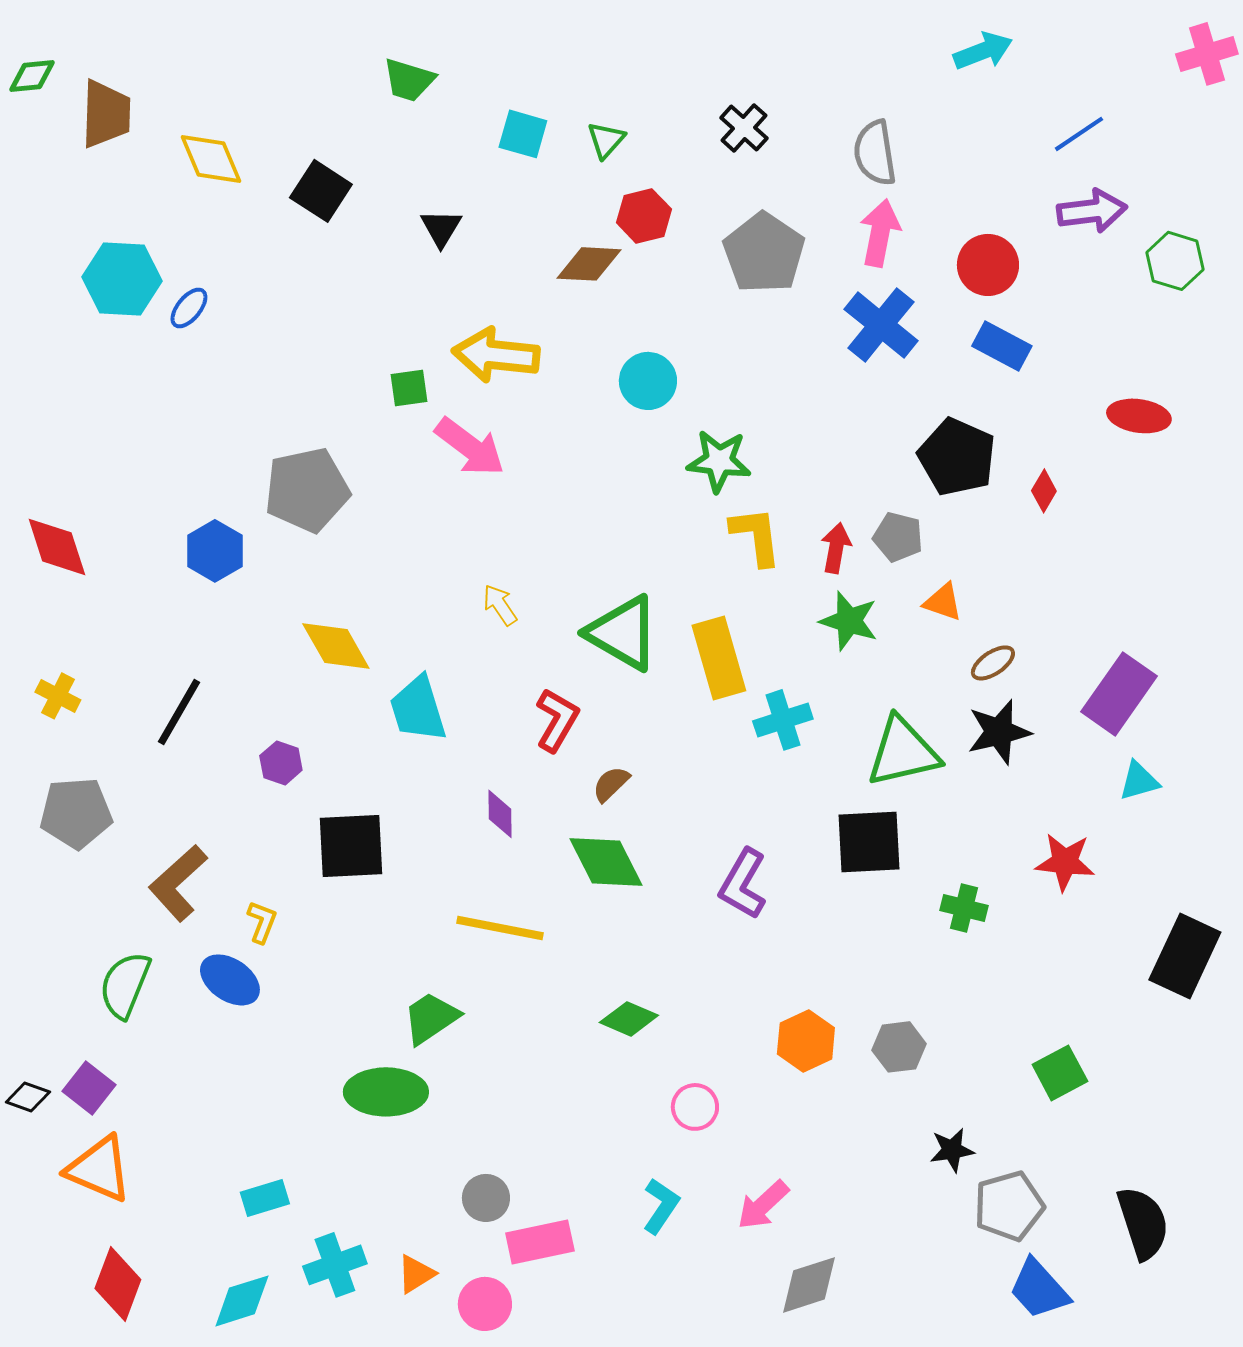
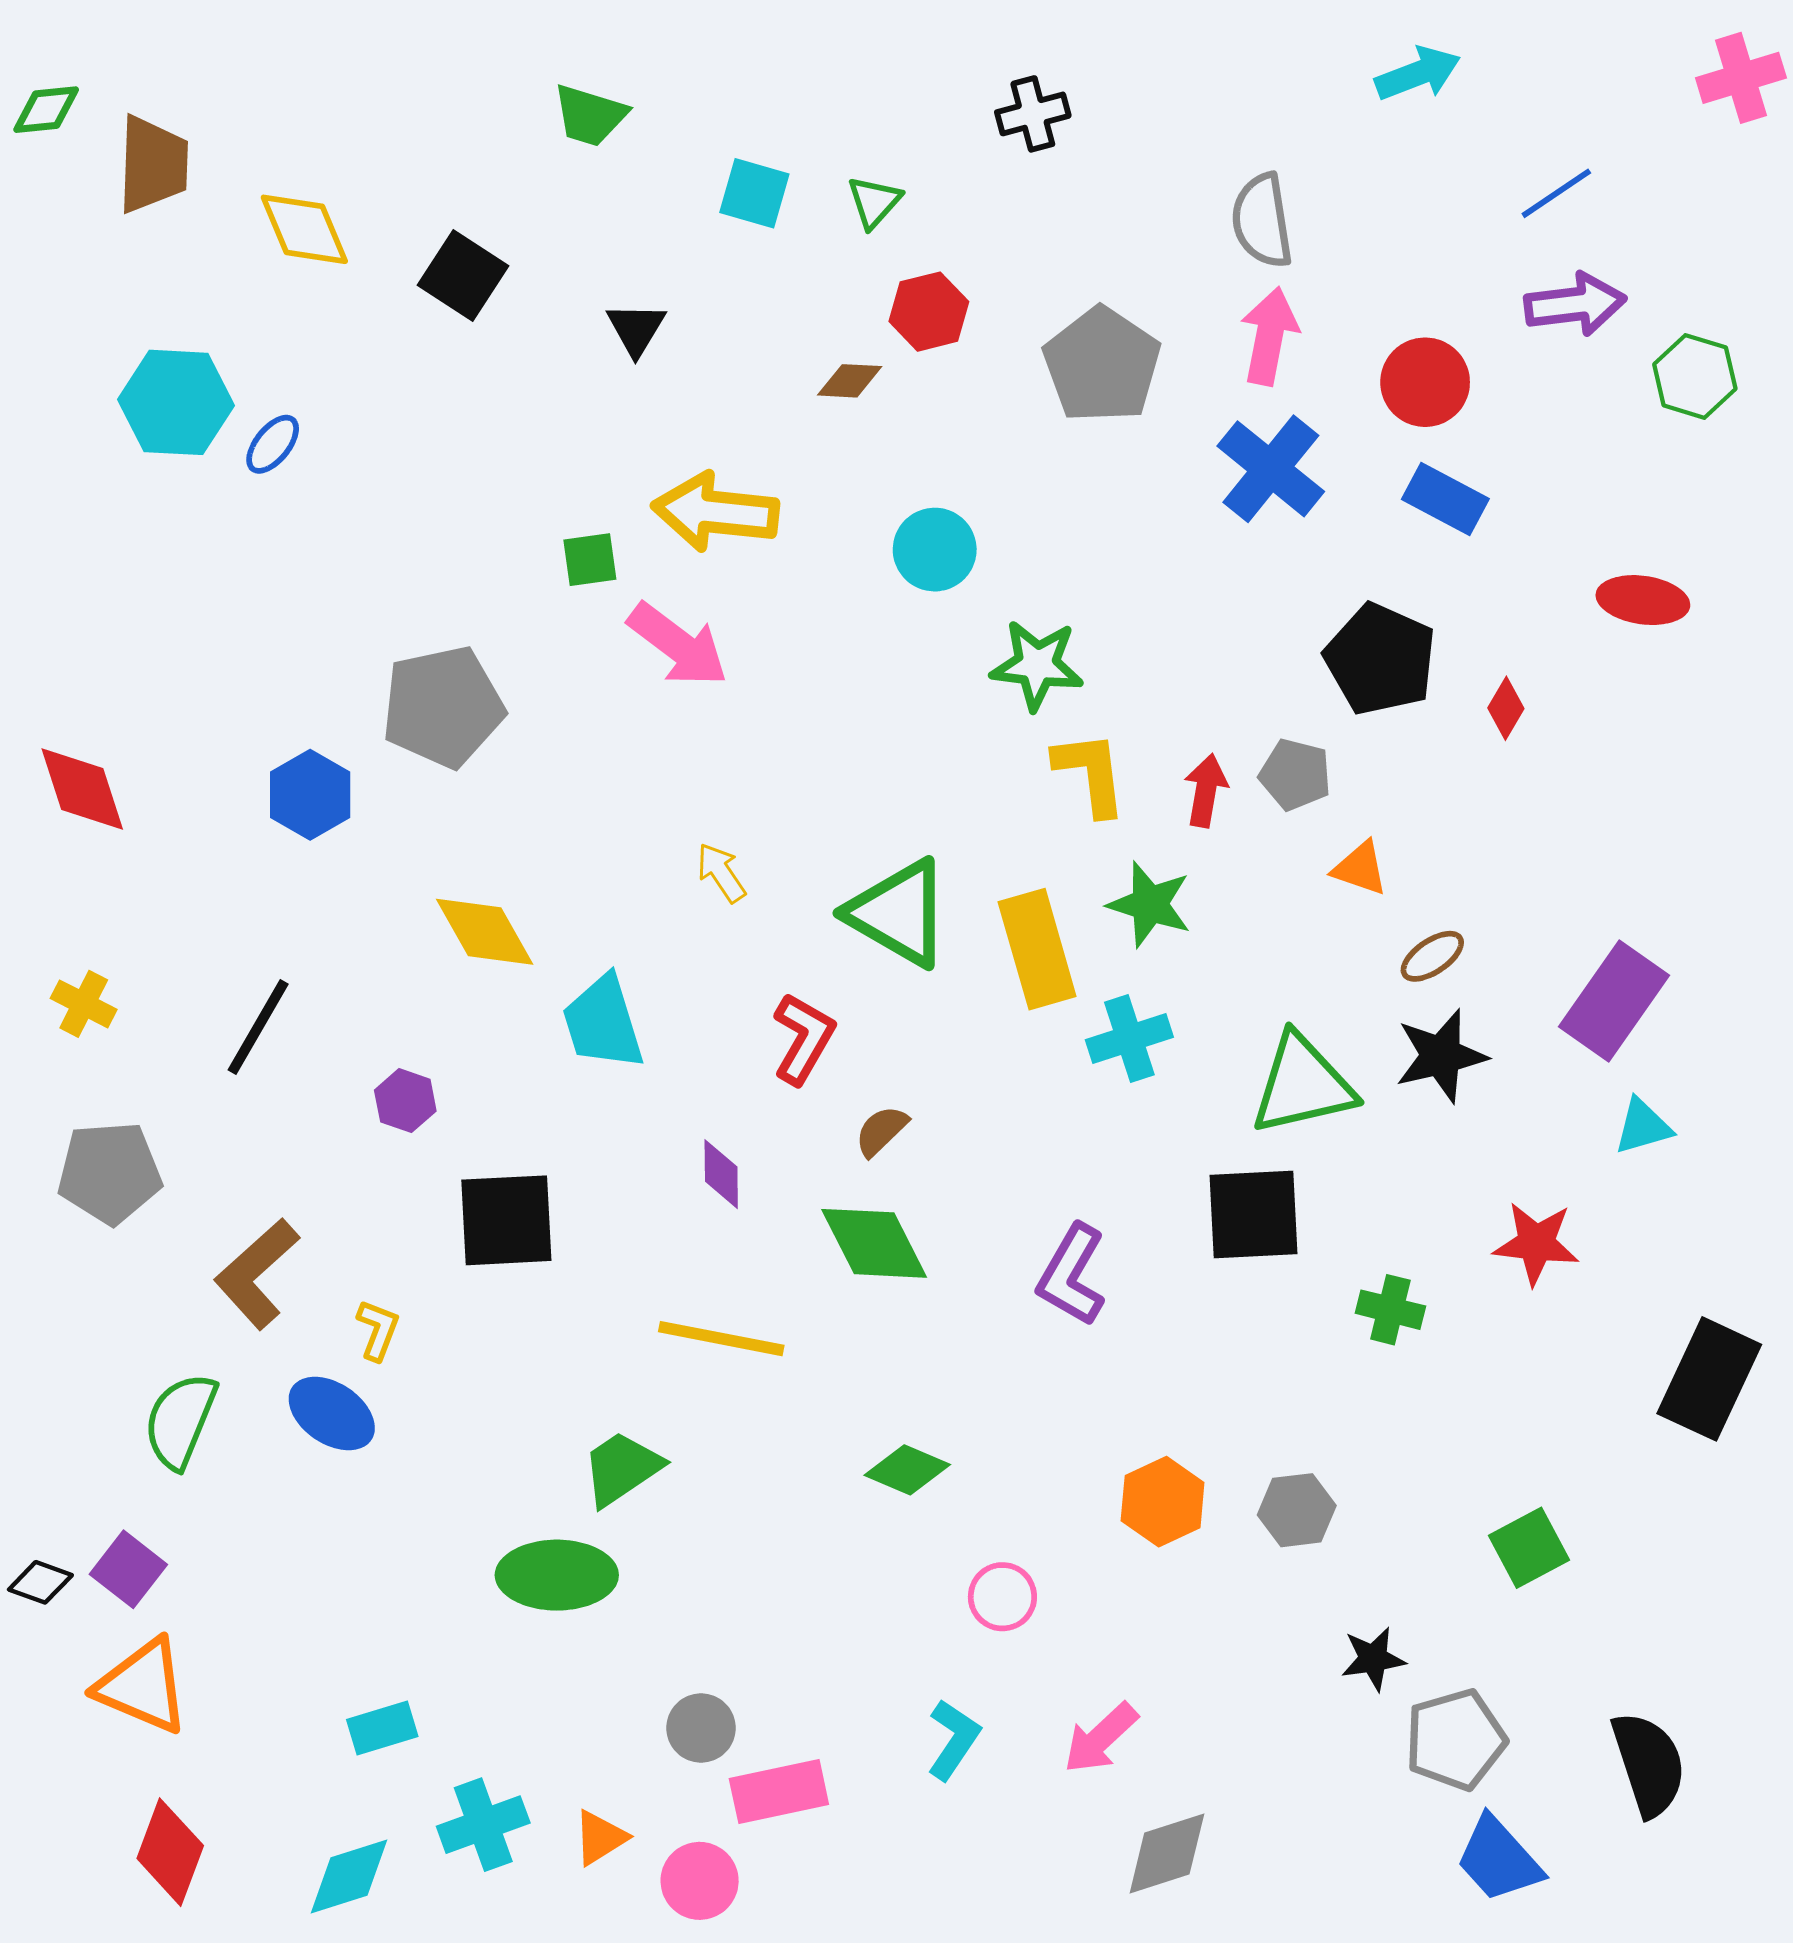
black cross: (744, 128) -> (1033, 114), moved, turned 33
brown diamond: (589, 264) -> (850, 381), size x0.7
green star: (849, 621) -> (1150, 904), moved

